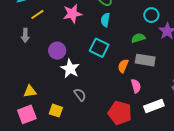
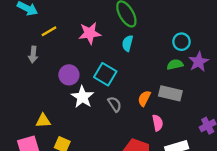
green semicircle: (138, 38) -> (175, 65), moved
cyan square: (99, 48) -> (105, 74), moved
yellow triangle: (30, 91) -> (43, 121), moved
gray semicircle: (80, 95) -> (115, 104), moved

